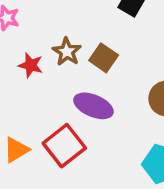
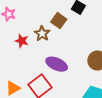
brown square: (104, 58) -> (59, 21), moved

